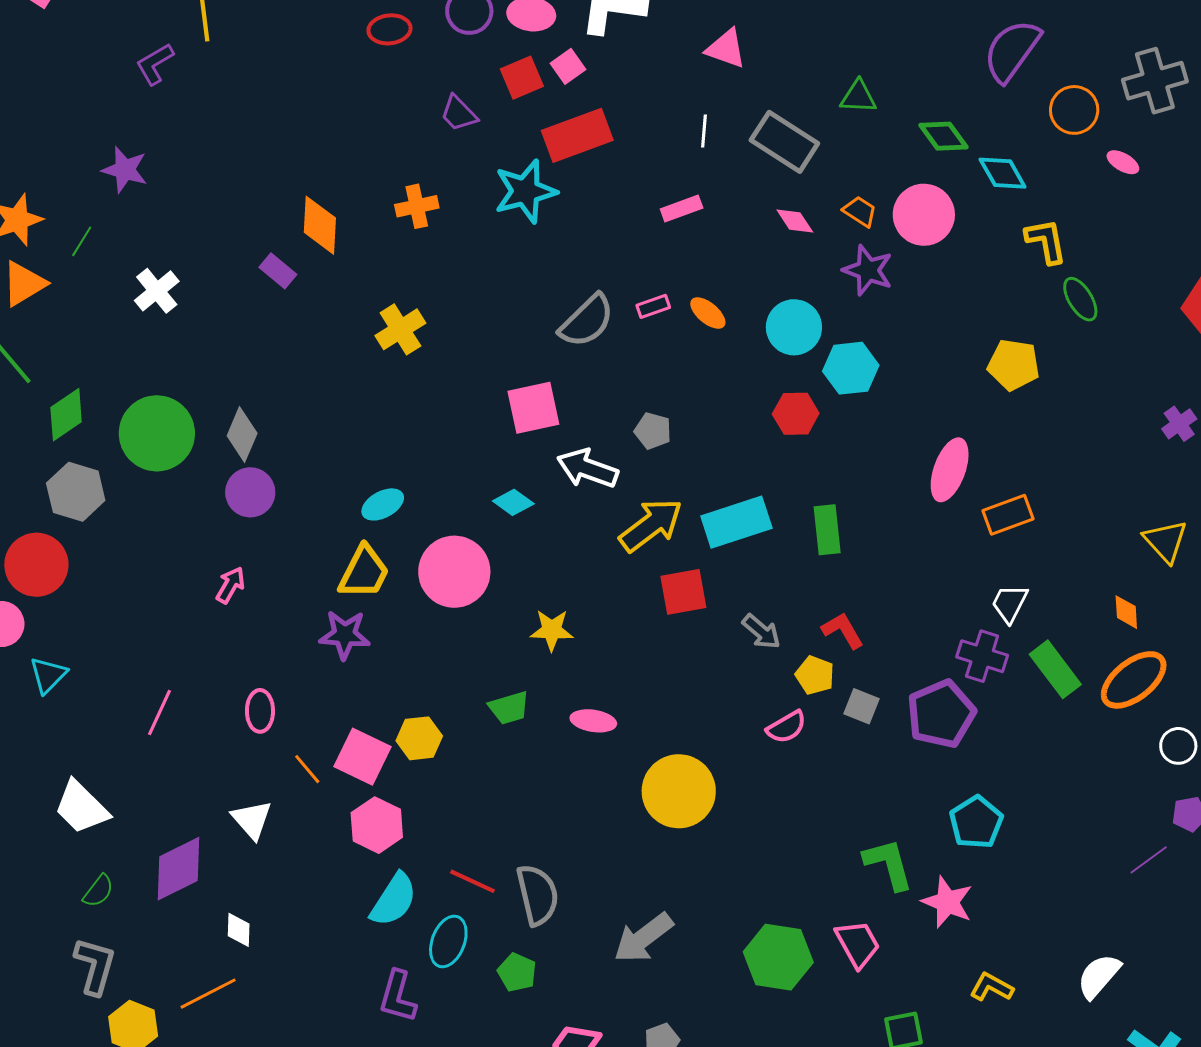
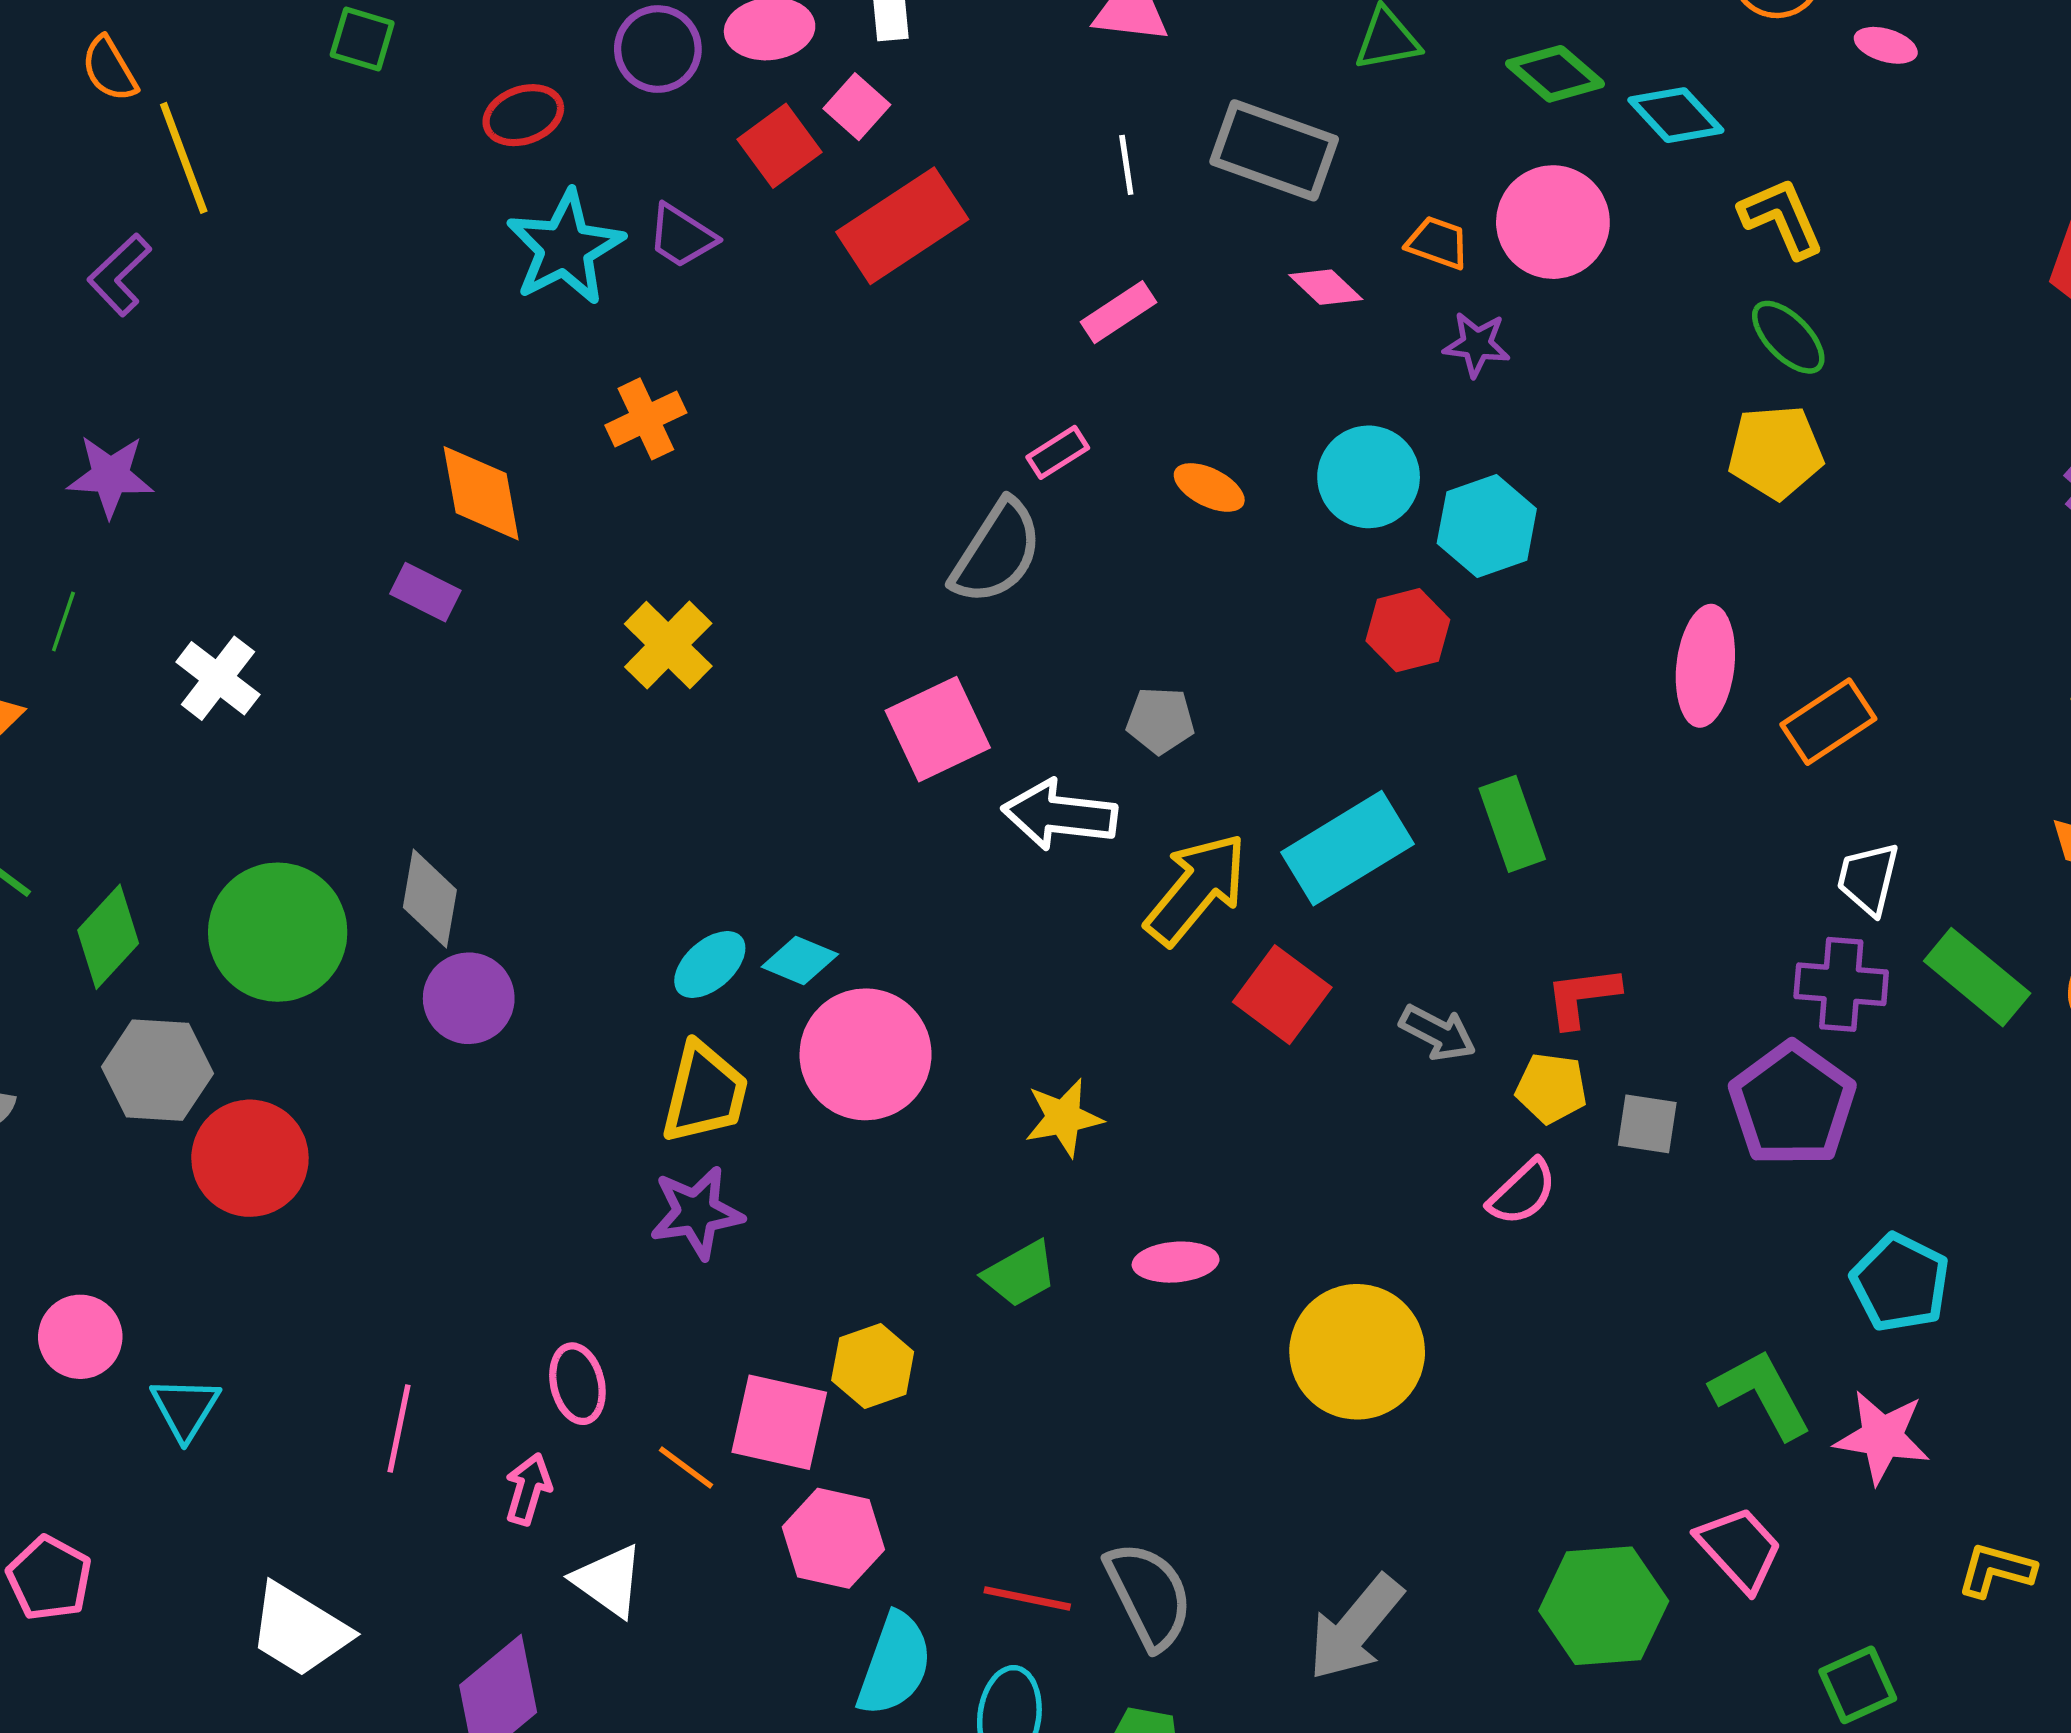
cyan star: (525, 191) -> (565, 248), moved
purple star: (868, 270) -> (1477, 344), size x0.7
green ellipse: (1080, 299) -> (1788, 337), moved
pink rectangle: (653, 306) -> (1058, 452), moved
cyan diamond: (513, 502) -> (800, 960), moved
red circle: (36, 565) -> (250, 1158), moved
pink arrow: (230, 585) -> (528, 1489), moved
red square: (683, 592) -> (1282, 995), turned -30
red L-shape: (843, 630) -> (1582, 997), turned -54

